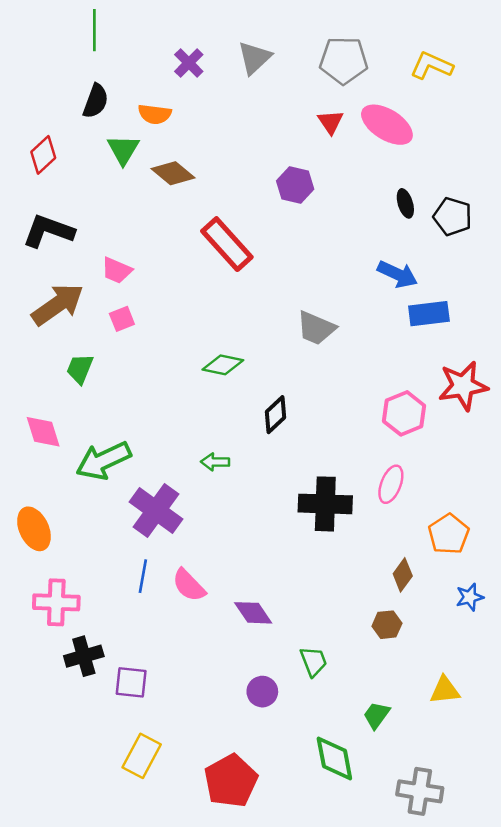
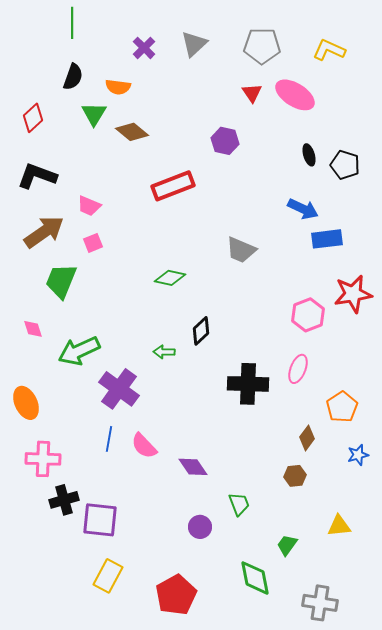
red rectangle: (227, 244) -> (173, 186), turned -69
green trapezoid: (80, 369) -> (61, 281), size x1.5
black diamond: (275, 415) -> (201, 331), moved
pink diamond: (43, 432) -> (33, 329), size x0.7
purple square: (131, 682) -> (100, 520), size x1.4

